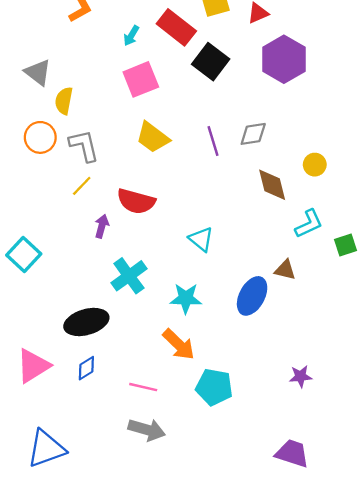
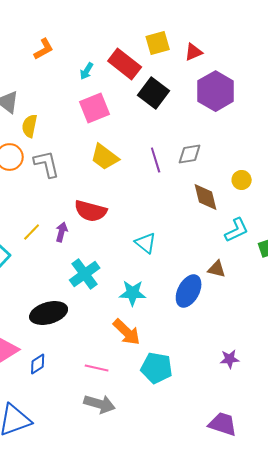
yellow line: (82, 186) -> (32, 232), moved
blue diamond: (86, 368) -> (38, 364), moved

